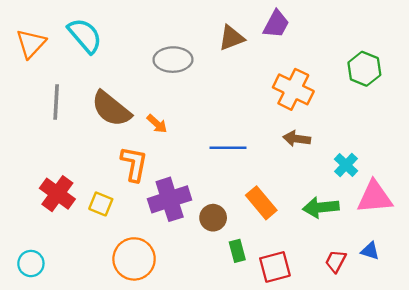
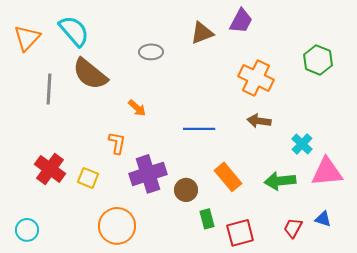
gray ellipse: (173, 60) -> (151, 52), size x0.7
brown semicircle: (111, 109) -> (90, 74), moved
orange L-shape: (134, 164) -> (117, 143), size x0.7

